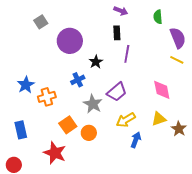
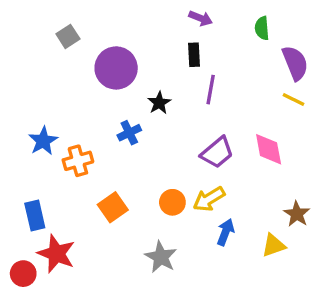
purple trapezoid: (117, 92) -> (217, 153), moved
gray star: (93, 104) -> (161, 257), moved
yellow triangle: (159, 119) -> (274, 245), moved
orange circle: (89, 133) -> (172, 202), moved
red star: (55, 153) -> (56, 254), moved

